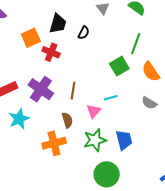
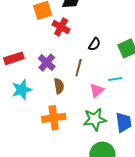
black semicircle: (84, 33) -> (94, 44), moved
purple cross: (41, 89) -> (47, 63), size x0.7
brown semicircle: (67, 120) -> (59, 86), moved

